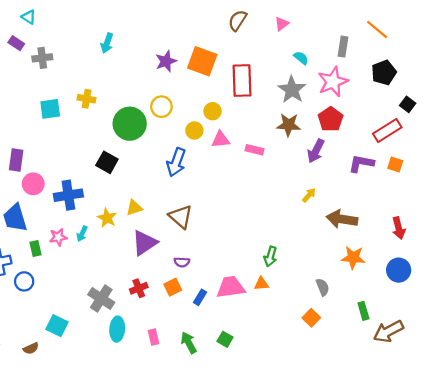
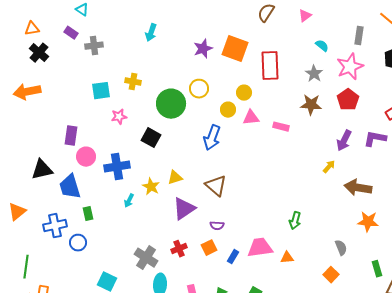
gray star: (292, 90) -> (314, 74), size x0.7
purple arrow: (316, 151) -> (344, 141), moved
pink star: (58, 237) -> (119, 117), moved
orange triangle: (261, 284) -> (287, 258), moved

